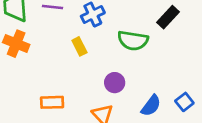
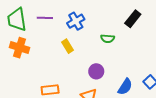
green semicircle: (133, 41) -> (108, 38), size x0.6

